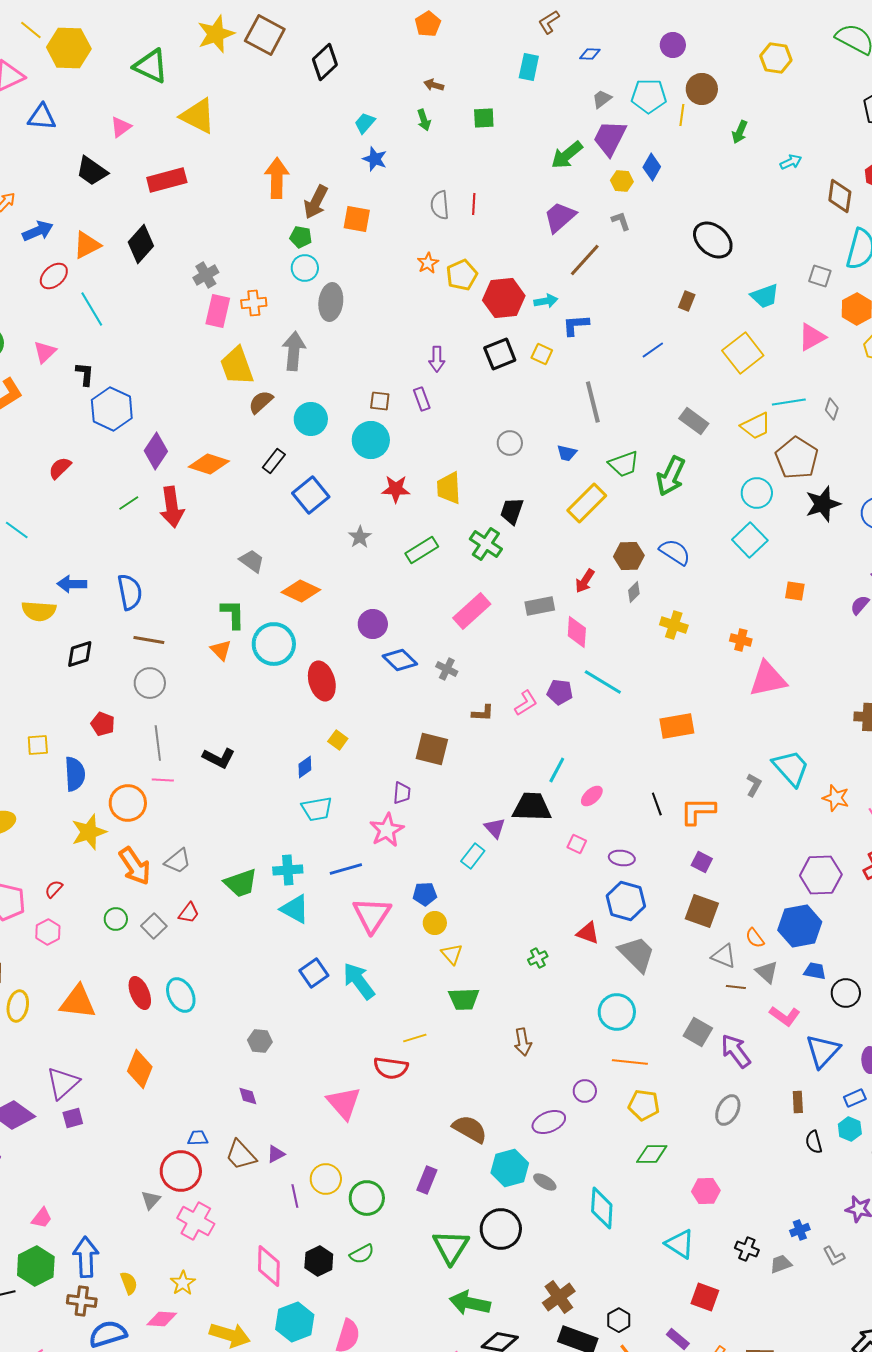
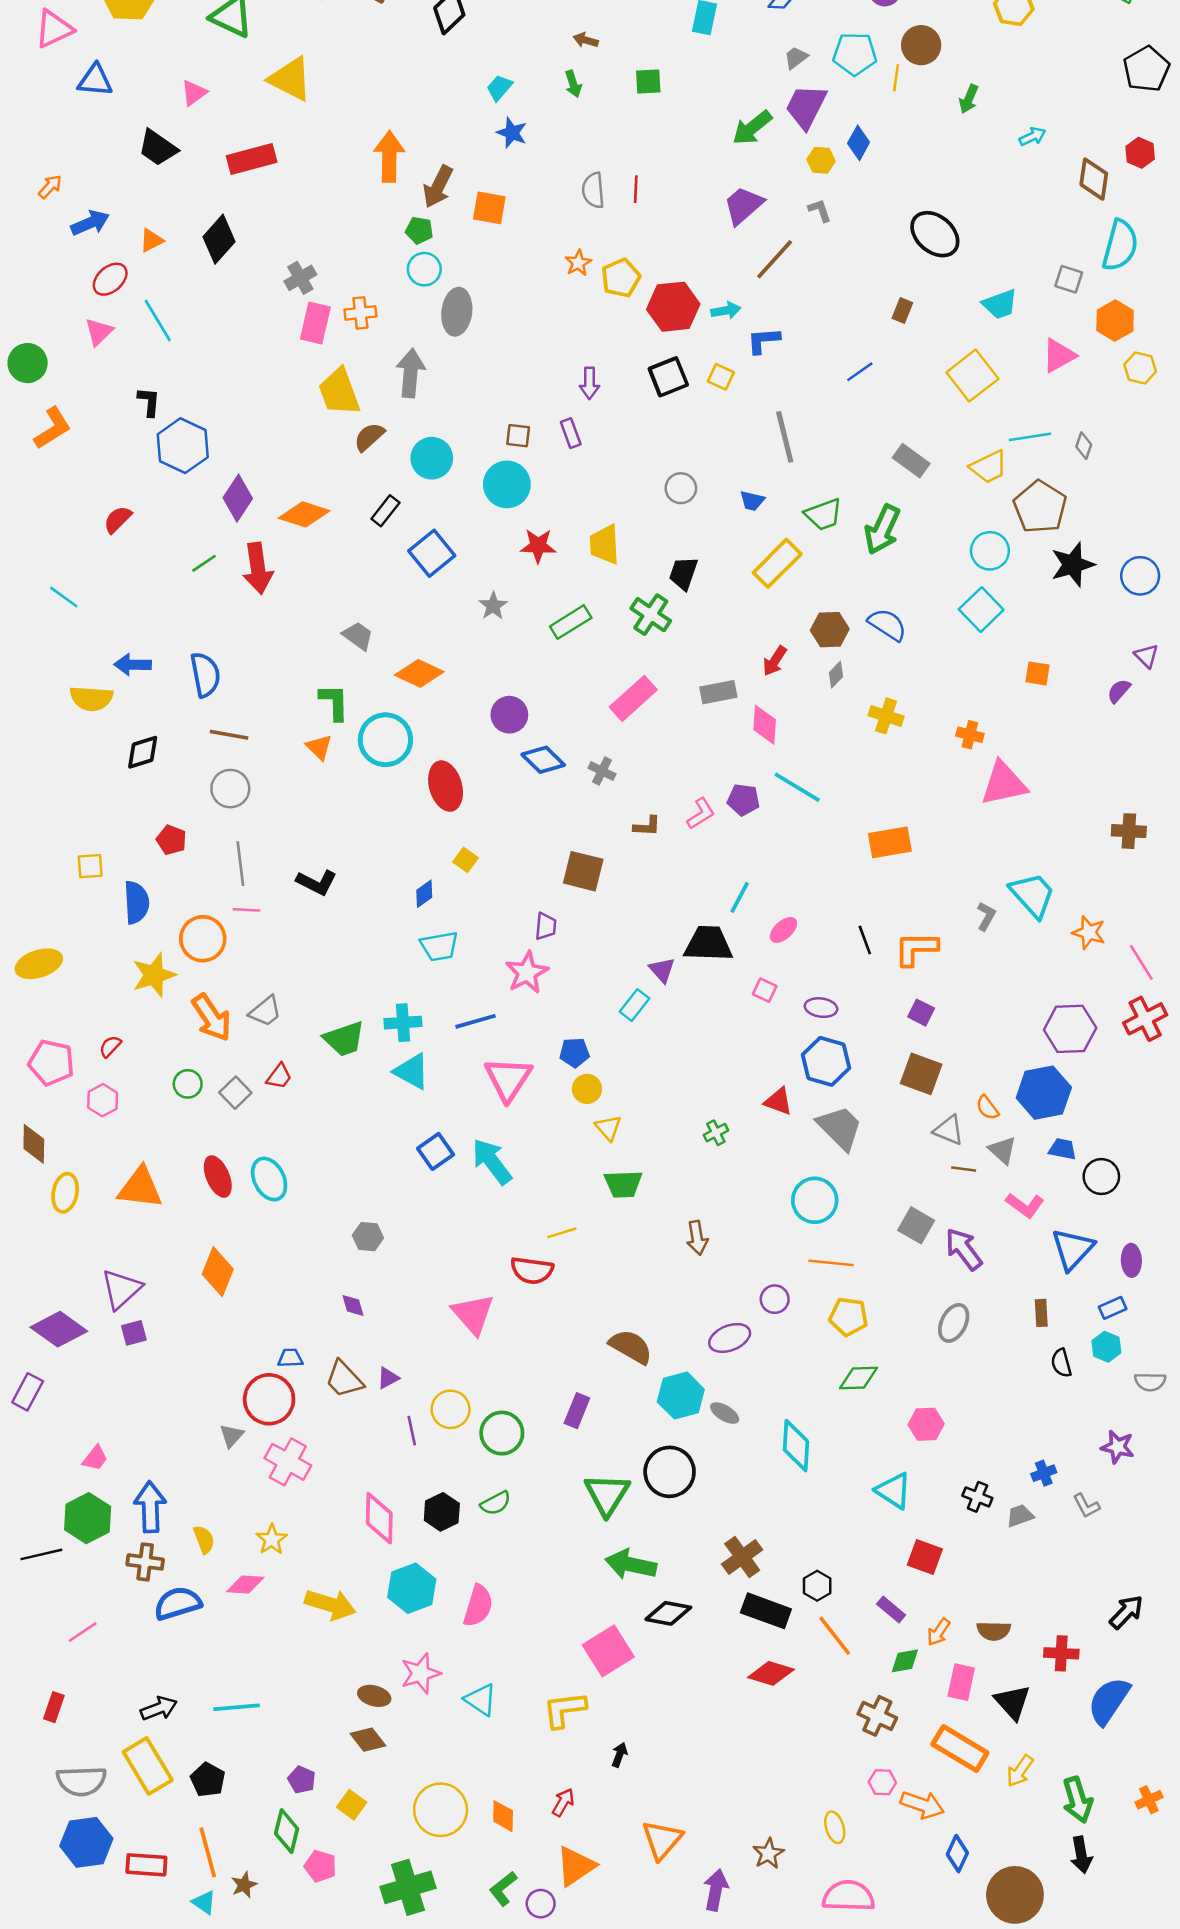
orange triangle: (87, 245) -> (151, 240), size x0.7
pink triangle: (45, 352) -> (99, 332), moved

